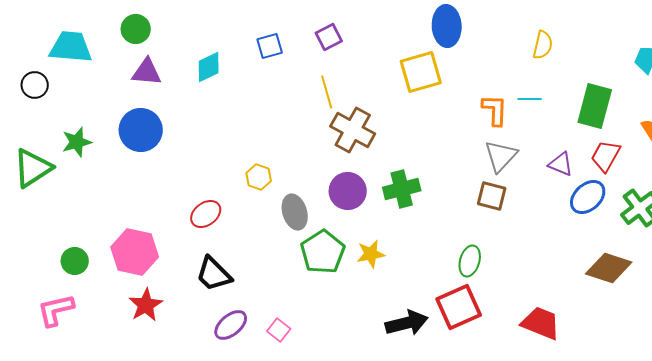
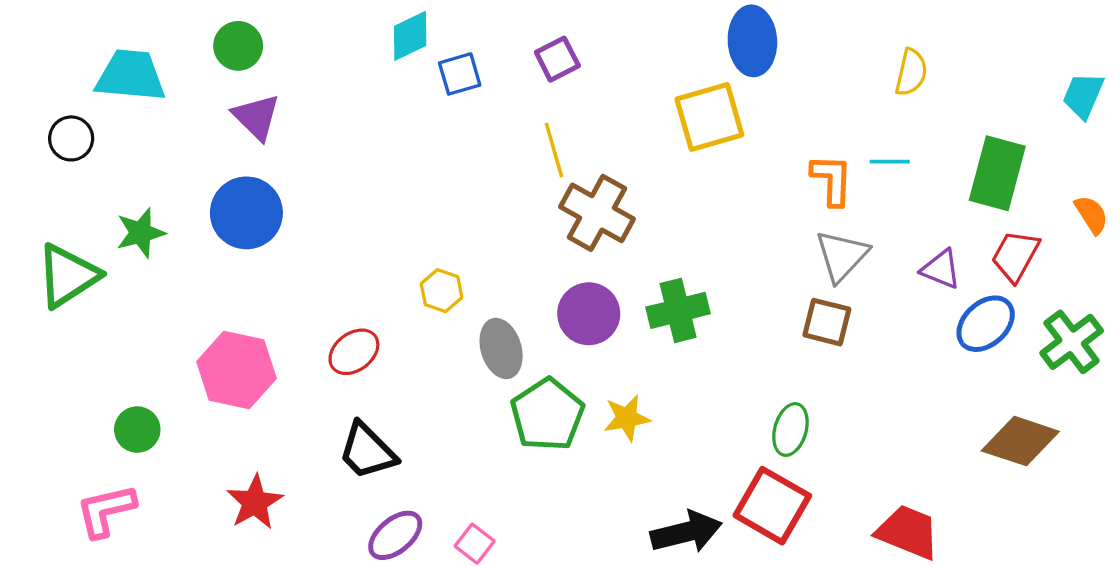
cyan diamond: (209, 67) -> (410, 36), moved
purple triangle: (147, 72) -> (256, 117), turned 40
pink hexagon: (135, 252) -> (236, 370), moved
red square: (459, 307) -> (772, 506), turned -36

